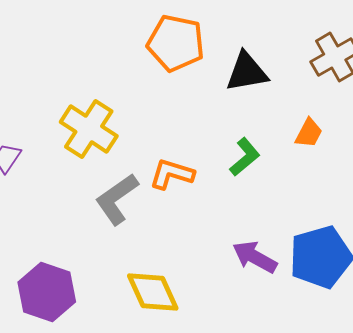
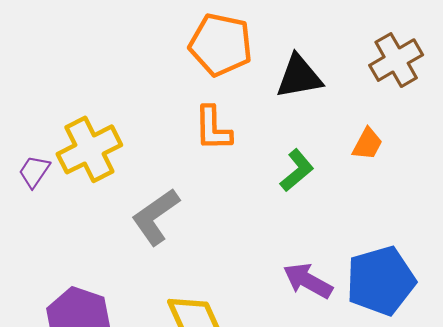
yellow cross: (89, 129) -> (89, 149), moved, turned 30
orange L-shape: (172, 174) -> (213, 128), moved, turned -108

